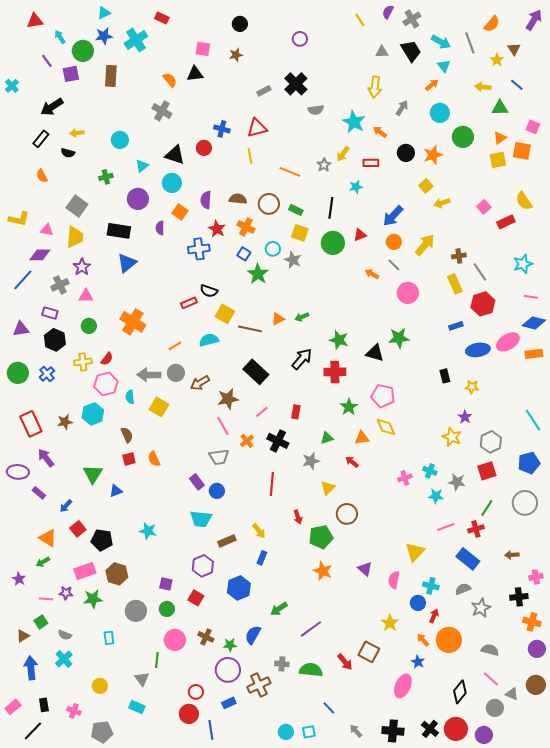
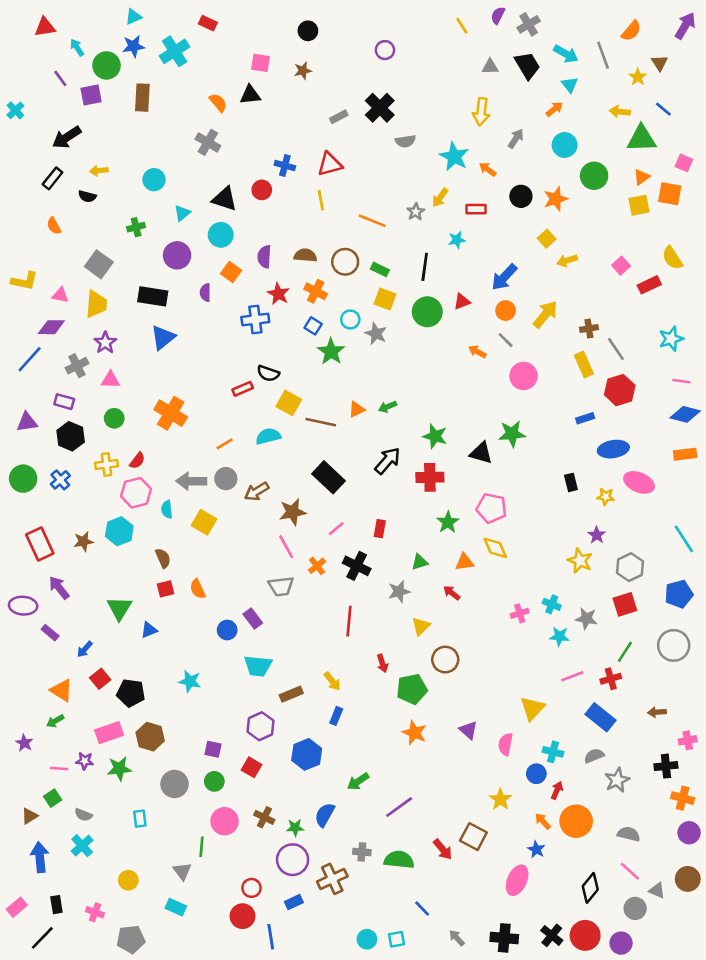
green triangle: (500, 108) -> (642, 139), size x1.4
pink ellipse: (508, 342) -> (639, 482), moved, turned 55
blue circle: (217, 491) -> (227, 630), moved

